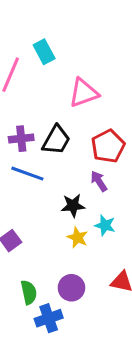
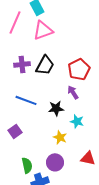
pink triangle: (84, 93) -> (43, 30), moved
blue line: (27, 174) -> (26, 100), moved
yellow star: (78, 238) -> (60, 137), moved

